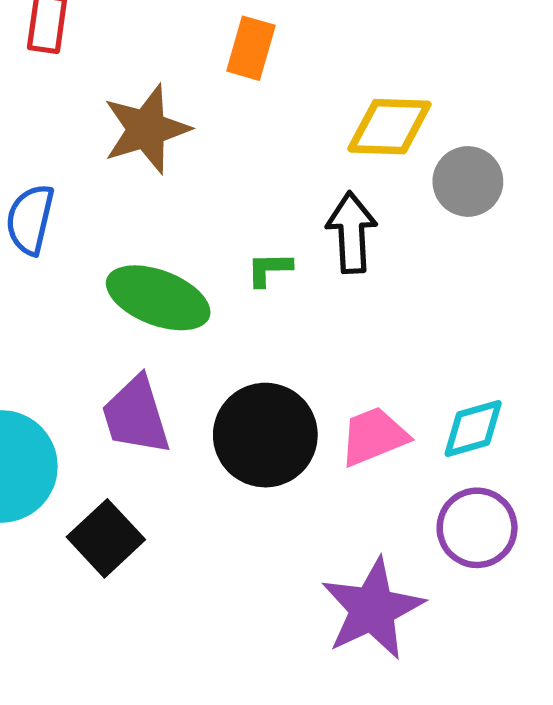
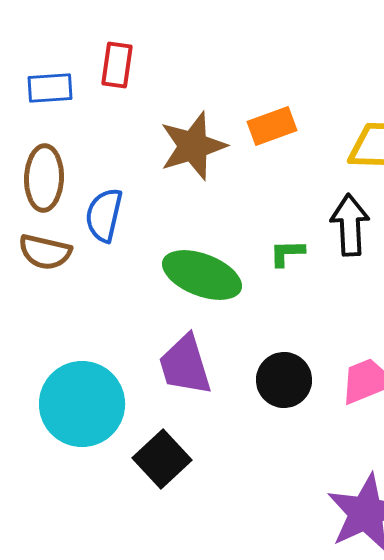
orange rectangle: (251, 48) -> (272, 126), moved, turned 54
black circle: (265, 435) -> (284, 380), size x0.7

